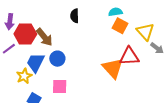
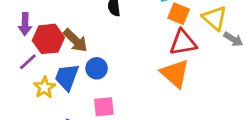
red triangle: (129, 56) -> (183, 43), moved
yellow star: (24, 76) -> (44, 88), moved

